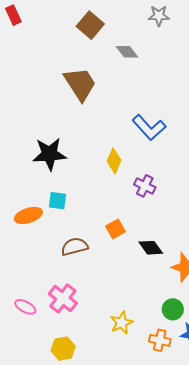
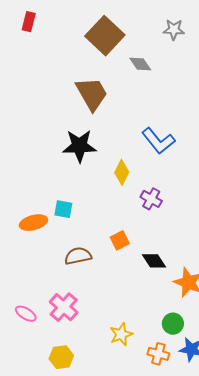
red rectangle: (13, 15) -> (29, 22), turned 36
brown square: (90, 25) -> (105, 36), size x1.4
black star: (49, 154) -> (79, 146), moved

